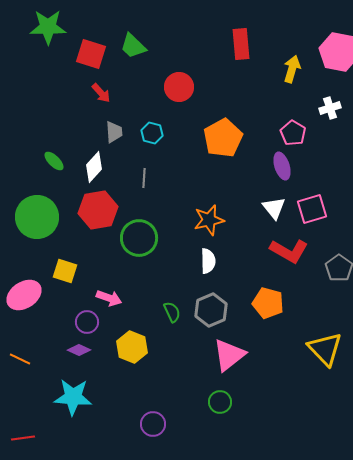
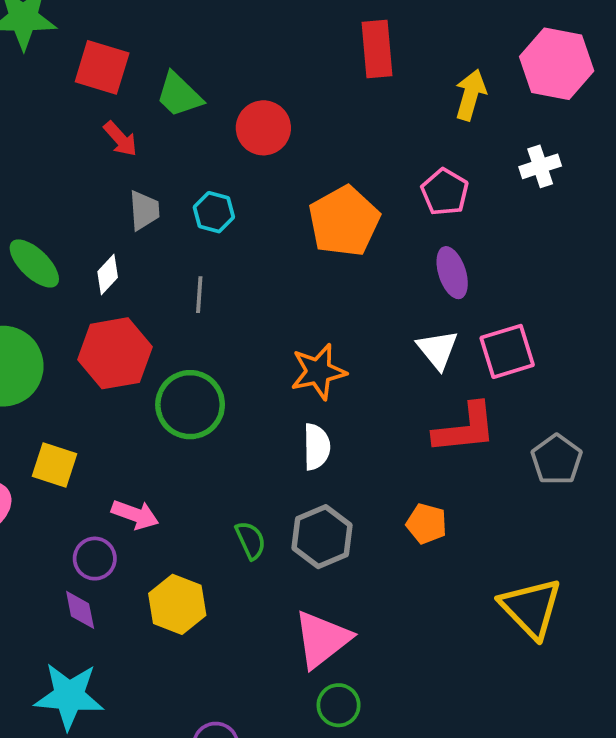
green trapezoid: (133, 46) -> (179, 95), moved
pink pentagon: (293, 133) -> (445, 192), moved
green ellipse: (54, 161) -> (34, 263), size x1.4
white diamond: (94, 167) -> (108, 274), size x0.7
red L-shape: (289, 251) -> (465, 428), turned -36
orange pentagon: (268, 303) -> (426, 524), size x0.7
purple diamond: (79, 350) -> (80, 610), turned 55
pink triangle: (229, 355) -> (322, 639), moved

